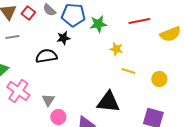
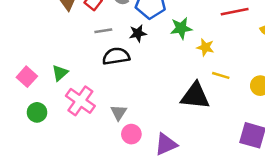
green star: (98, 24) -> (181, 28), moved
gray line: (12, 37) -> (103, 31), moved
black triangle: (108, 102) -> (195, 96), moved

